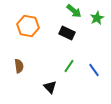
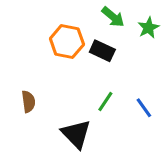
orange hexagon: (28, 26) -> (67, 42), moved
black triangle: (50, 87) -> (76, 134), size x1.5

